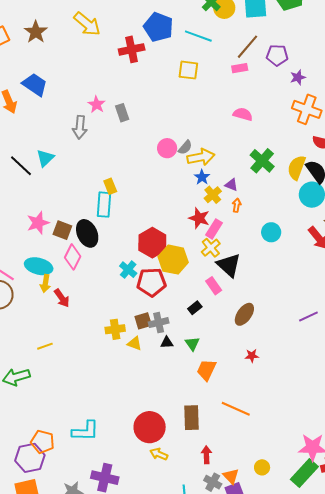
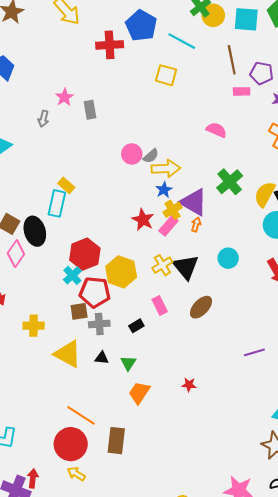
brown line: (247, 47) -> (232, 60), turned -60
pink rectangle: (240, 68) -> (242, 91), moved
gray arrow: (80, 127) -> (43, 119), size x0.7
purple triangle: (231, 185) -> (194, 202), size x2.0
yellow rectangle: (110, 186) -> (66, 185), turned -35
red star: (199, 218) -> (143, 220), moved
pink rectangle: (214, 229) -> (168, 226), moved
red hexagon: (152, 243) -> (85, 254), moved
black triangle: (229, 265) -> (186, 267), moved
brown ellipse: (244, 314) -> (201, 307), moved
brown square: (143, 321) -> (79, 311), moved
gray cross: (159, 323) -> (99, 324), moved
yellow cross: (115, 329) -> (34, 326), moved
yellow triangle: (135, 343) -> (68, 354), size x1.8
orange line: (236, 409) -> (81, 415), moved
red arrow: (206, 455) -> (33, 478), moved

